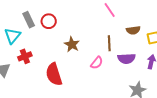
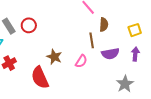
brown semicircle: (133, 30) -> (104, 25), moved, turned -72
brown star: (72, 44) -> (54, 57), moved

